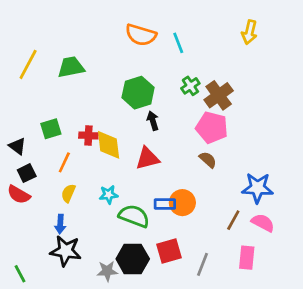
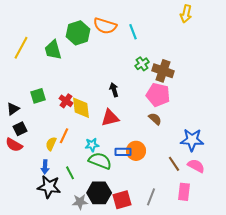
yellow arrow: (249, 32) -> (186, 14), moved
green trapezoid: (71, 67) -> (53, 50), turned -95
green hexagon: (138, 93) -> (78, 33), moved
brown cross: (219, 95) -> (163, 71), turned -35
red cross: (88, 136) -> (66, 101), turned 32
black triangle: (17, 146) -> (13, 109), turned 48
orange line: (64, 162) -> (64, 136), moved
cyan star: (109, 195) -> (92, 145), moved
brown line: (233, 220) -> (174, 164), turned -63
red square: (169, 251) -> (122, 200), moved
green line: (20, 274) -> (70, 173), moved

